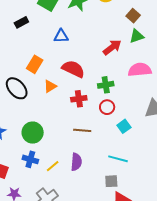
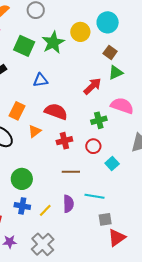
pink semicircle: (140, 70) -> (122, 106), turned 30
green cross: (106, 85) -> (99, 120), moved
cyan line: (118, 159) -> (94, 196), moved

